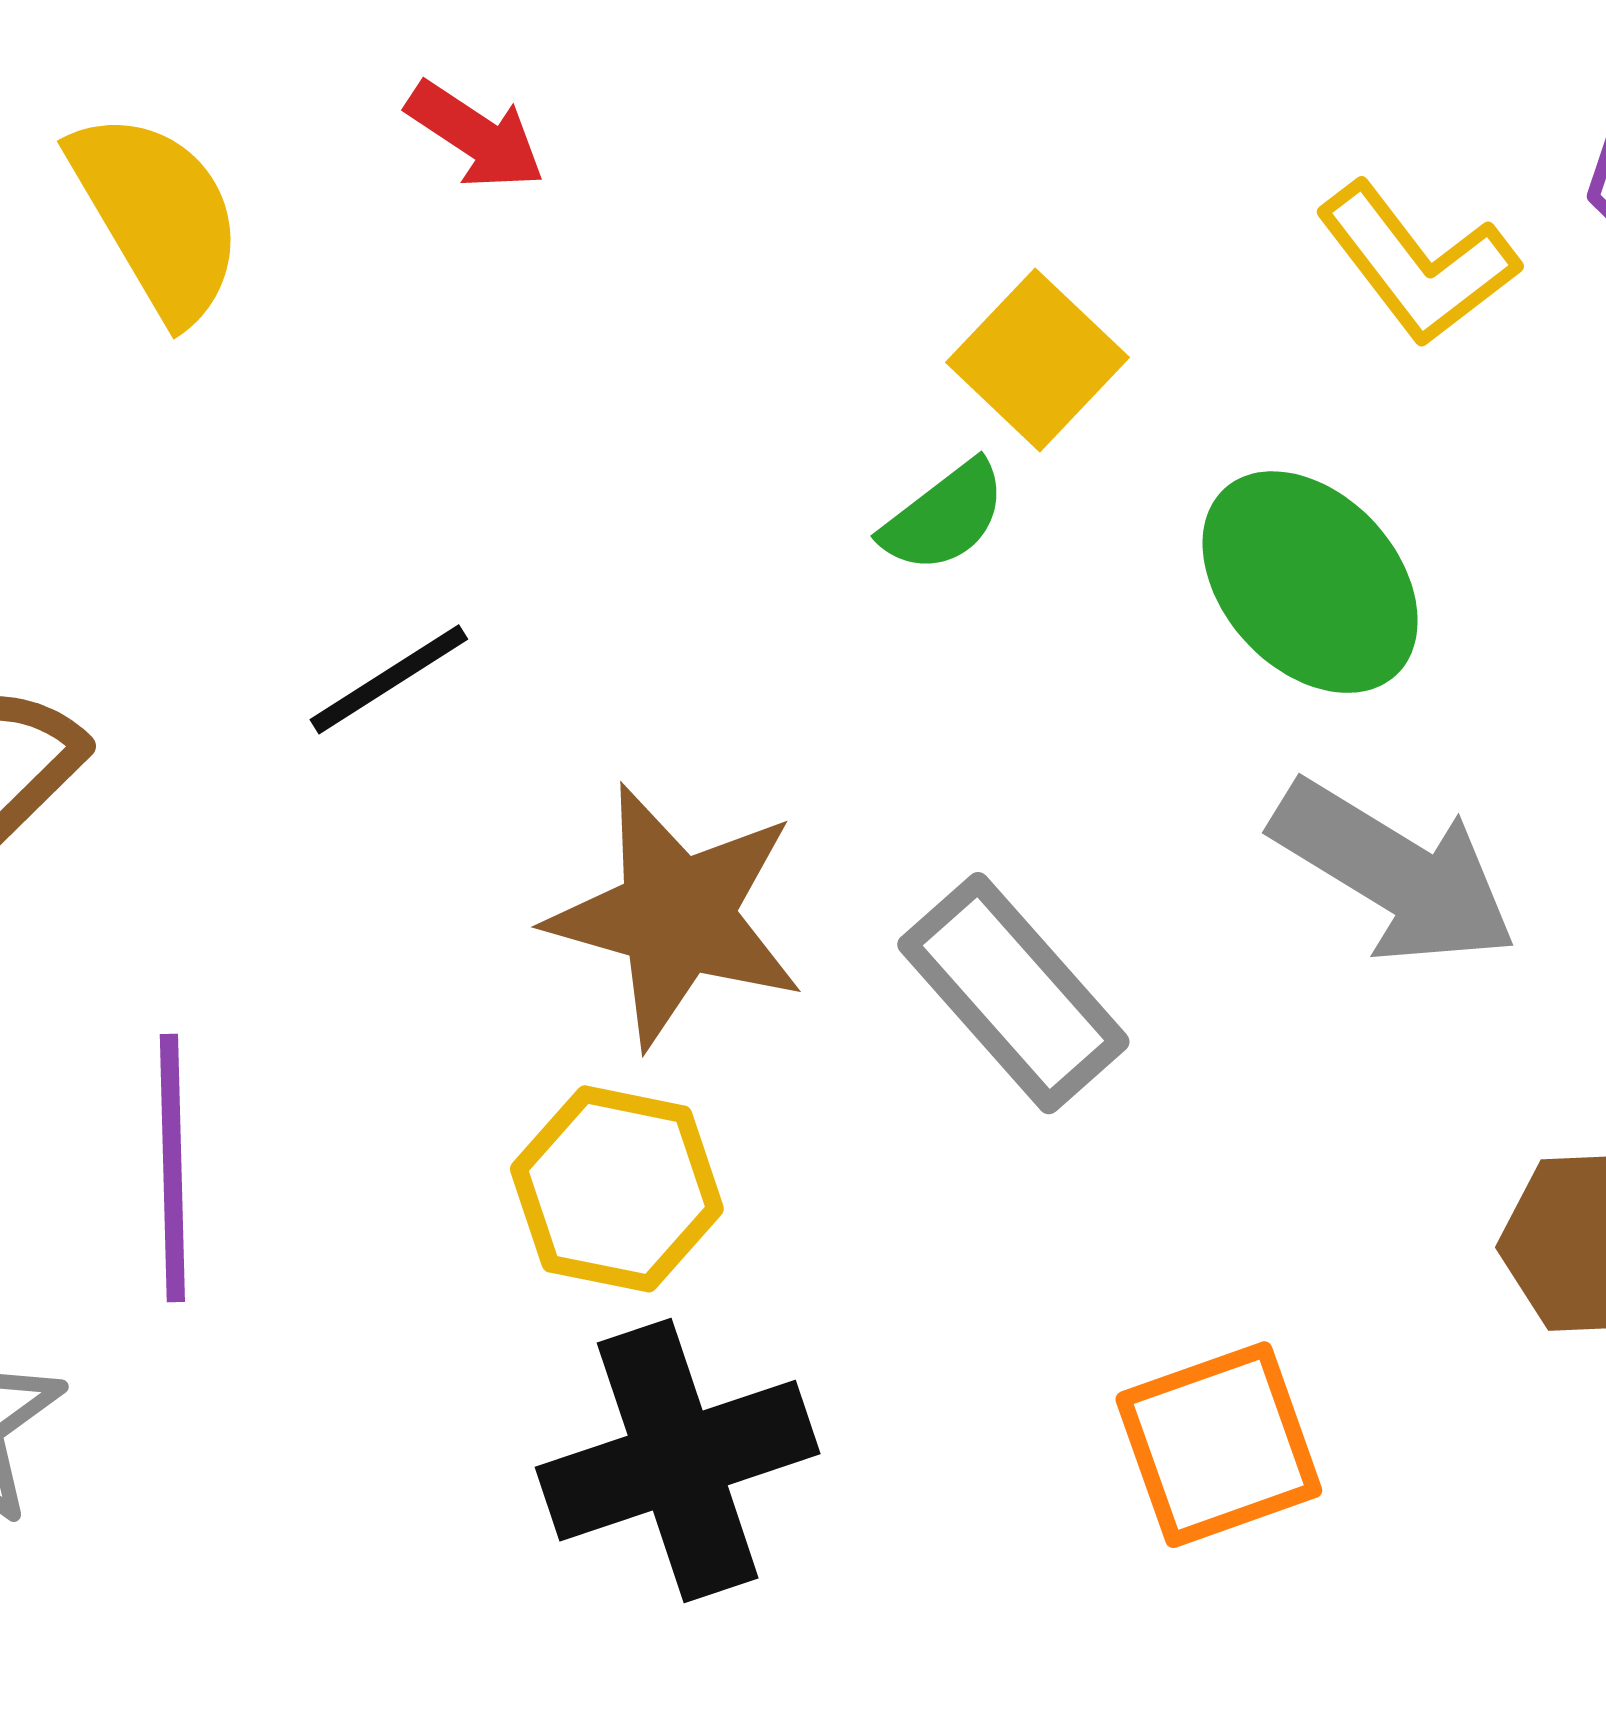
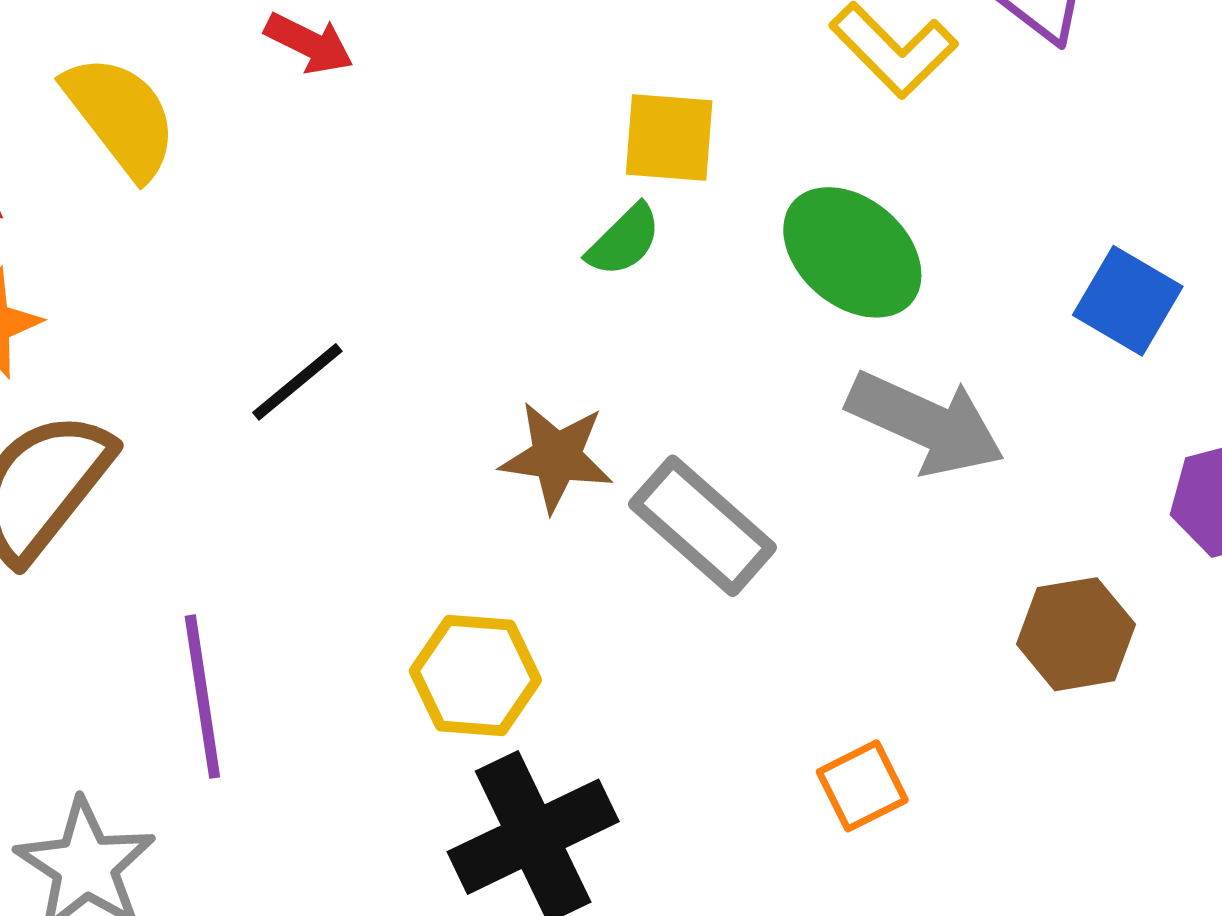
yellow square: (1038, 360) -> (669, 137), turned -32
brown star: (676, 916) -> (557, 457), moved, size x0.7
orange square: (1219, 1445) -> (862, 786), size x0.7

